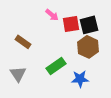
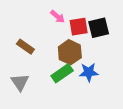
brown hexagon: (88, 47) -> (70, 52), moved
blue star: (80, 79) -> (89, 72), moved

